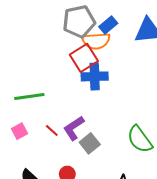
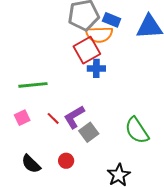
blue rectangle: (108, 25) -> (112, 20), turned 60
blue cross: (95, 76) -> (96, 68), size x0.7

